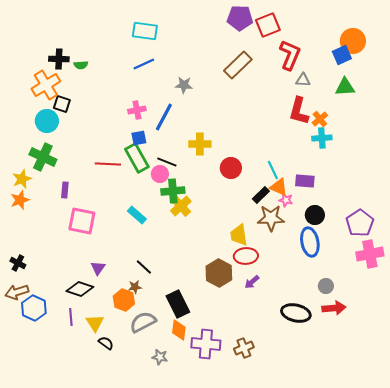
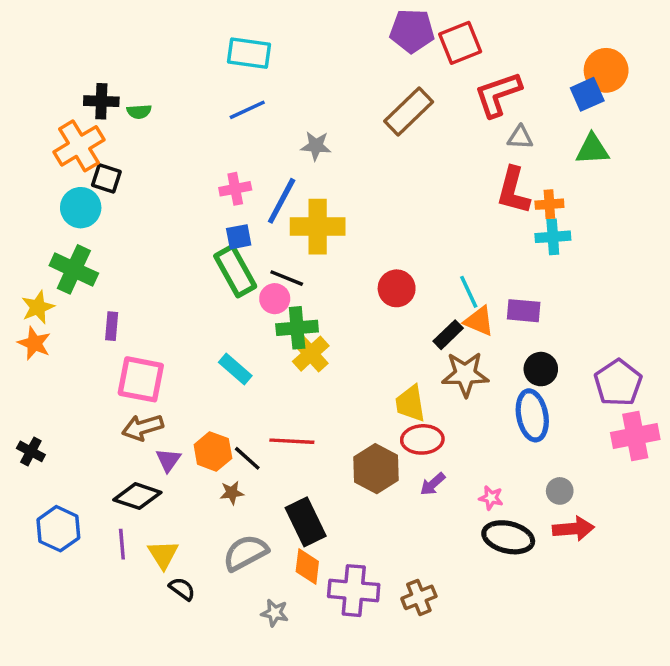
red L-shape: (290, 55) -> (498, 94), turned -132
orange cross: (320, 119) -> (549, 204), turned 35
yellow cross: (200, 144) -> (318, 227), moved, size x1.4
red line: (108, 164) -> (292, 441), moved
orange star: (20, 200) -> (34, 343), turned -30
pink star: (286, 200) -> (491, 498), moved
brown arrow: (17, 292) -> (143, 427), moved
orange hexagon: (124, 300) -> (213, 451), moved

